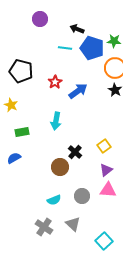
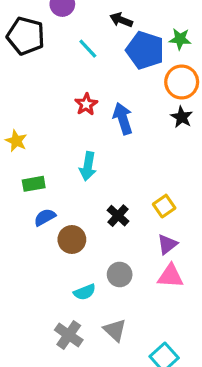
cyan line: (65, 48) -> (88, 49), moved, turned 40
black pentagon: (21, 71) -> (26, 36), moved
blue arrow: (78, 91) -> (123, 119), turned -72
blue semicircle: (14, 158) -> (45, 217), moved
brown circle: (60, 167) -> (72, 240), moved
gray circle: (82, 196) -> (120, 275), moved

